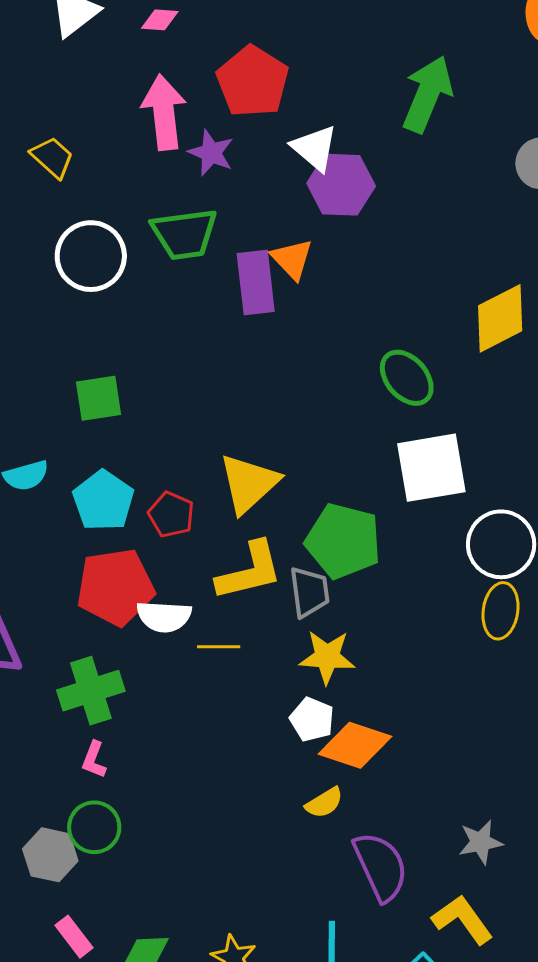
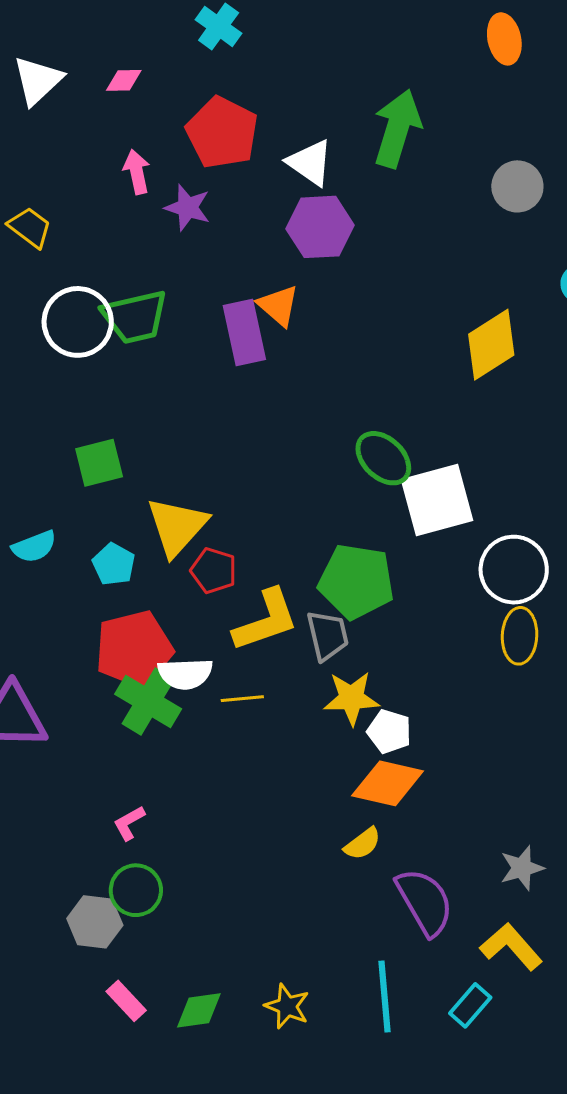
pink arrow: (164, 112) -> (137, 172), size x0.6
white triangle: (315, 148) -> (310, 163), moved
green trapezoid: (184, 234) -> (135, 317), moved
green ellipse: (407, 378) -> (383, 458), moved
yellow triangle: (249, 483) -> (177, 526), moved
cyan pentagon: (103, 501) -> (114, 564), size x0.7
red pentagon: (171, 515) -> (214, 571), moved
green cross: (91, 691) -> (148, 701), moved, turned -36
white pentagon: (312, 719) -> (389, 732), moved
pink L-shape: (94, 760) -> (129, 823), turned 45

